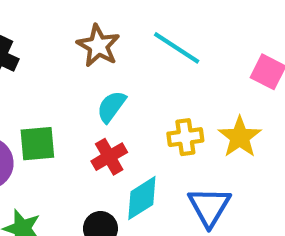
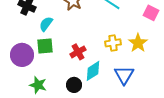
cyan semicircle: (111, 107) -> (46, 24), moved

